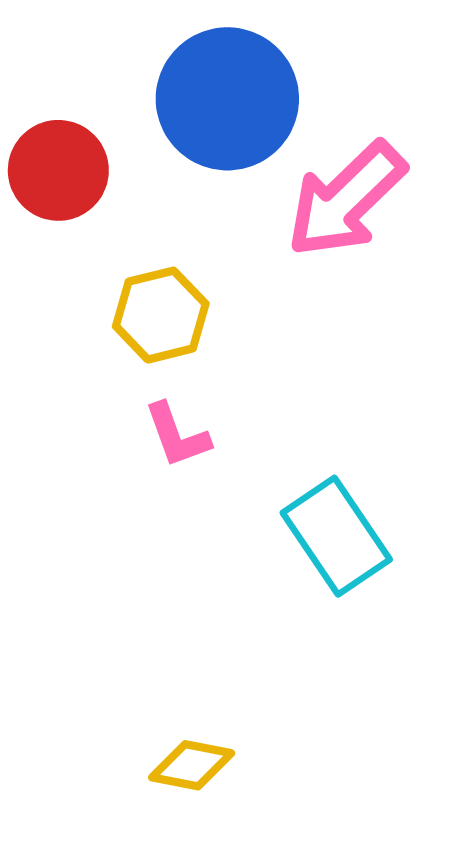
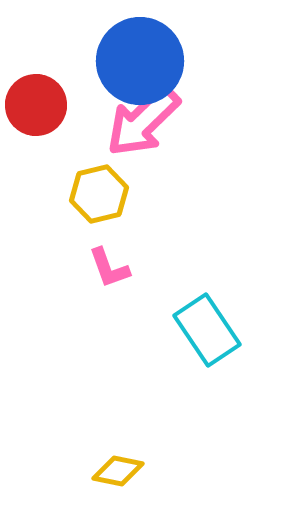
pink arrow: (346, 200) -> (143, 121), moved

